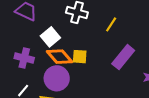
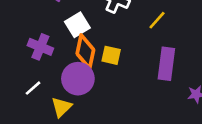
orange diamond: (59, 57) -> (85, 52), turned 44
purple rectangle: (123, 57) -> (166, 64), turned -40

